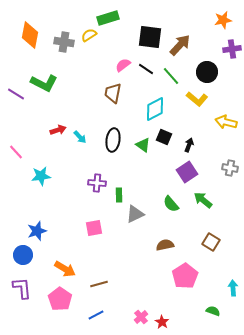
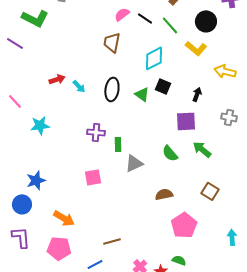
green L-shape: (44, 83) -> (35, 18), moved
black arrow: (189, 145) -> (197, 94), moved
purple square: (187, 172) -> (186, 121), turned 30
brown line: (99, 284) -> (112, 241), moved
pink pentagon: (60, 299) -> (59, 248), turned -30
green semicircle: (213, 311) -> (179, 260), moved

